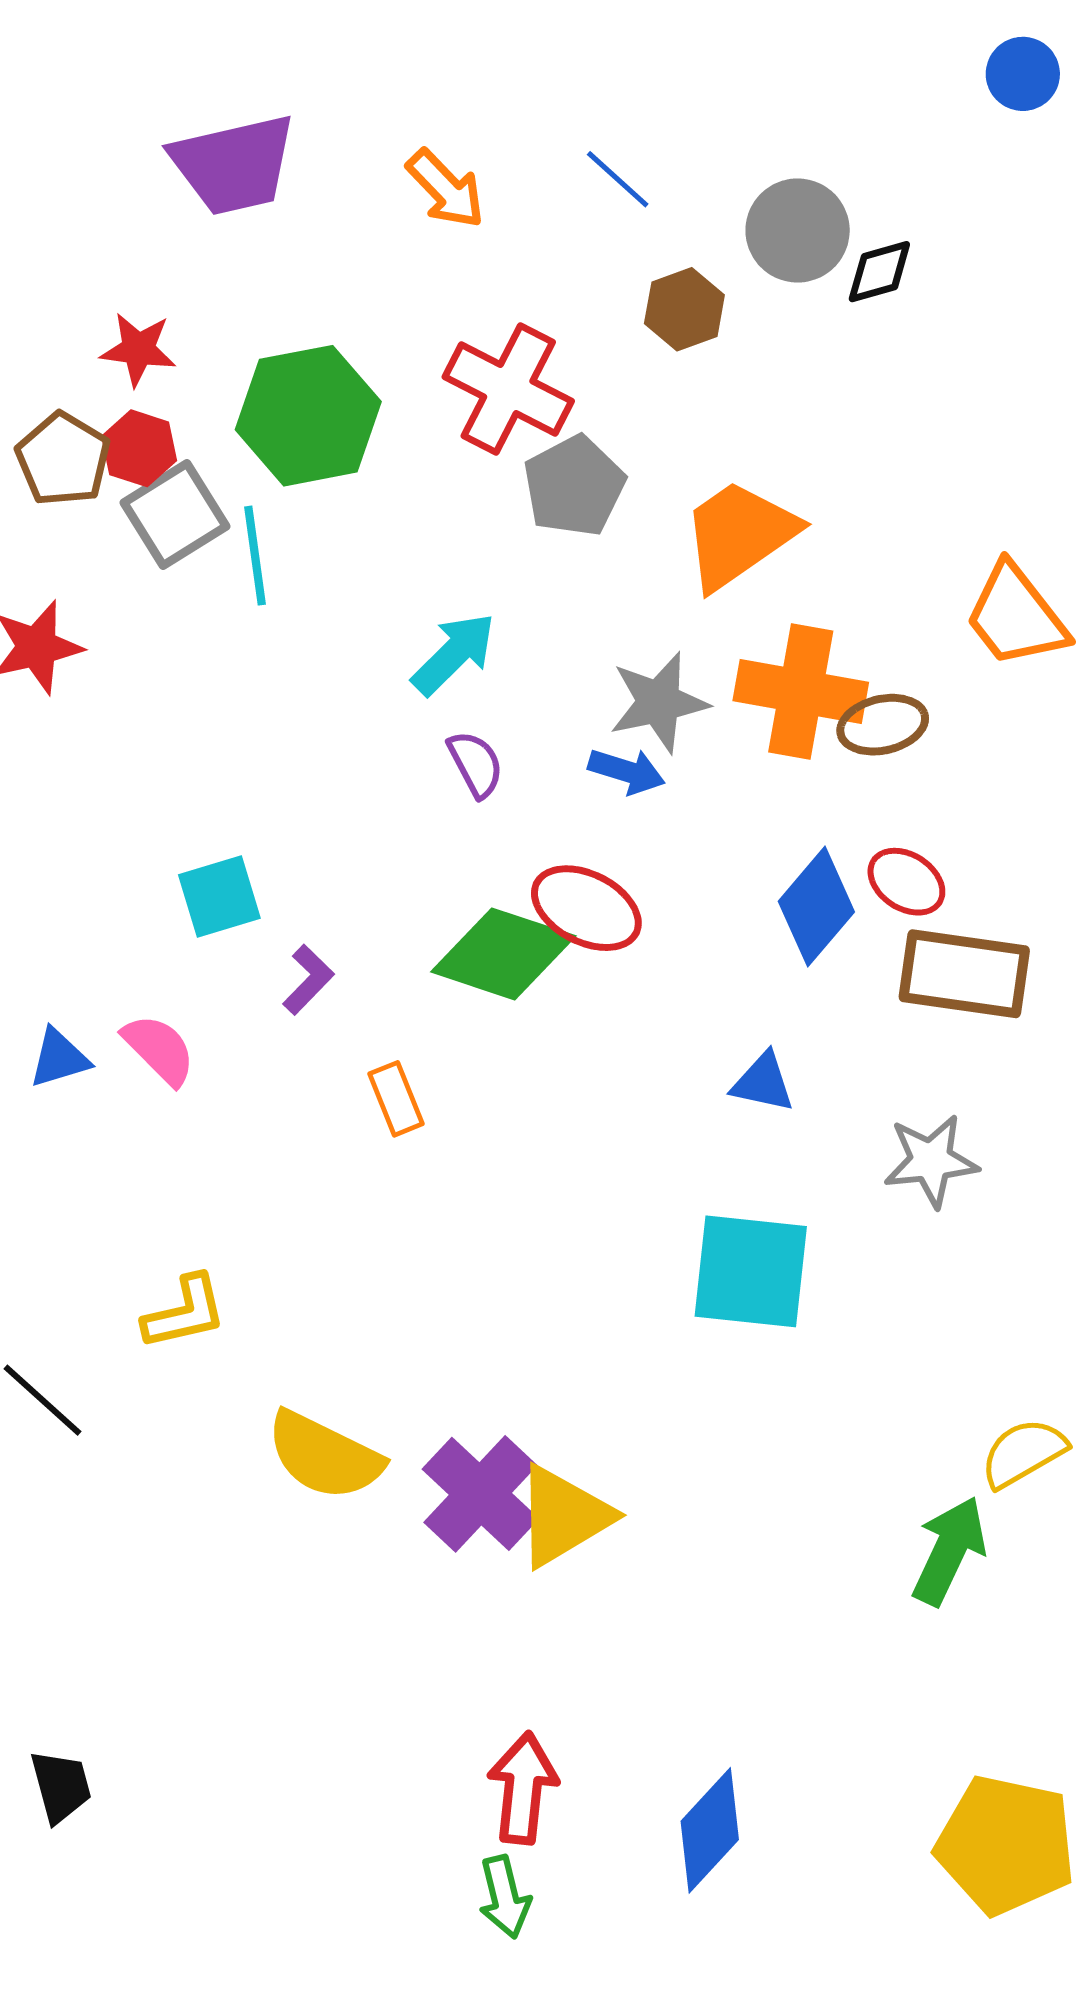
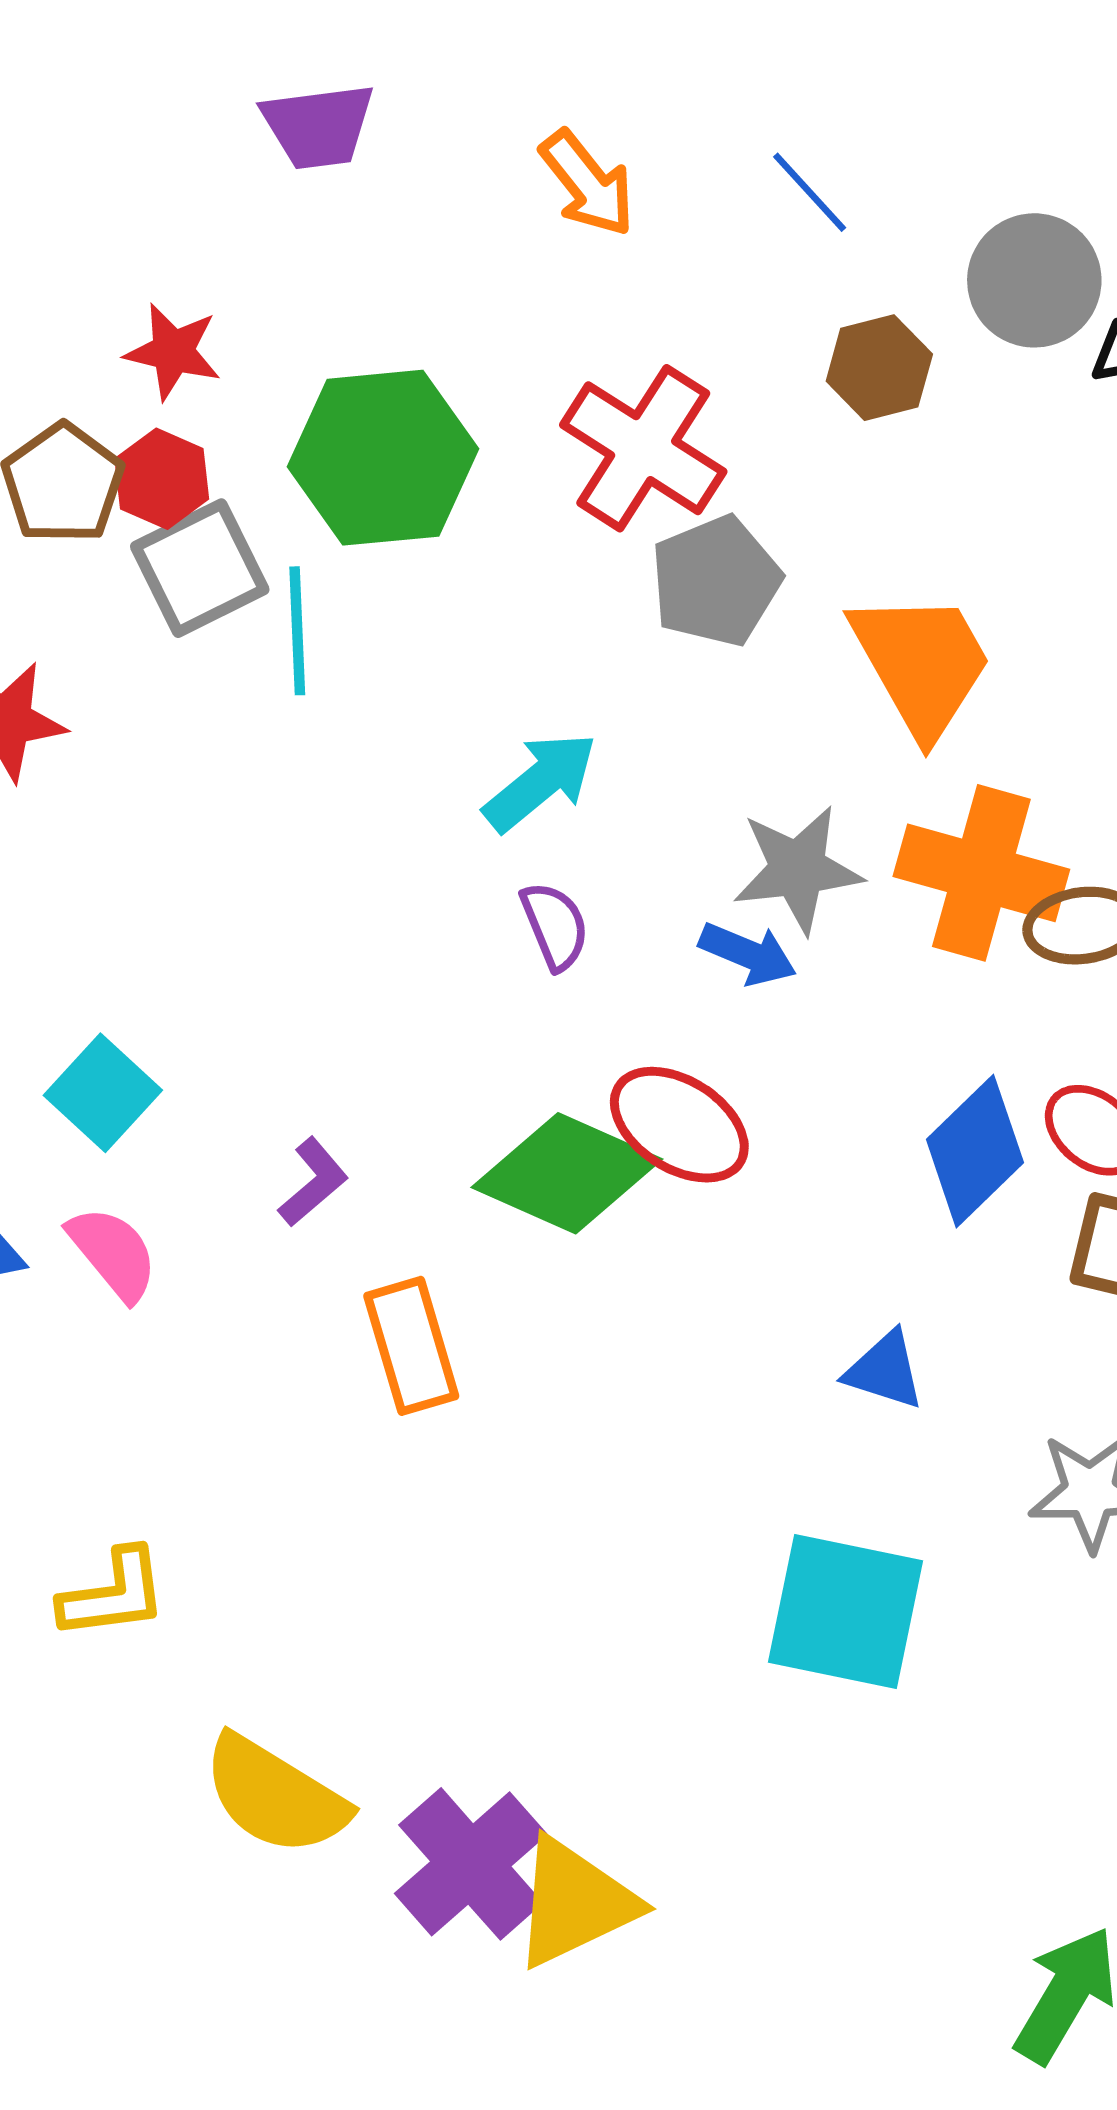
purple trapezoid: (234, 165) -> (318, 126), size x0.7
orange trapezoid: (739, 534) -> (922, 663), turned 90
cyan square: (219, 896) -> (103, 1093), moved, turned -36
orange rectangle: (396, 1099) -> (411, 1346), size x1.4

